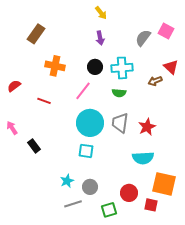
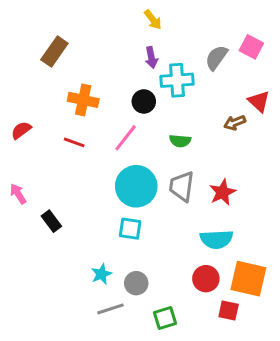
cyan cross: (122, 68) -> (177, 80), moved
red line: (44, 101) -> (74, 142), moved
red circle: (129, 193) -> (206, 279), moved

